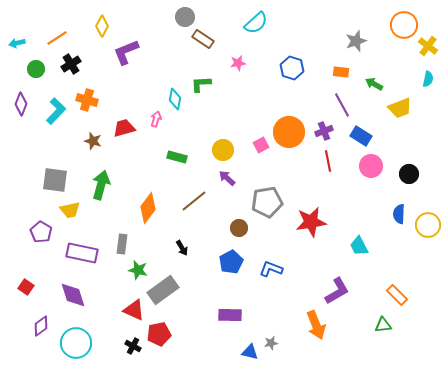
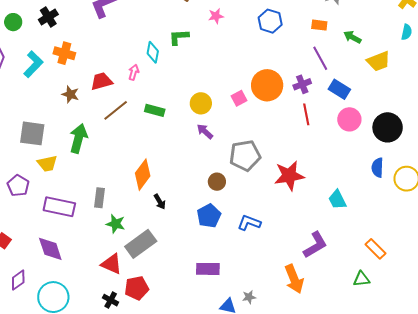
black circle: (409, 174) -> (388, 127), size x1.5
brown line: (194, 201) -> (116, 110), moved
orange diamond: (148, 208) -> (143, 175), moved

